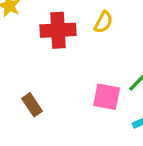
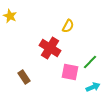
red cross: (58, 30) -> (50, 48), moved, turned 35

